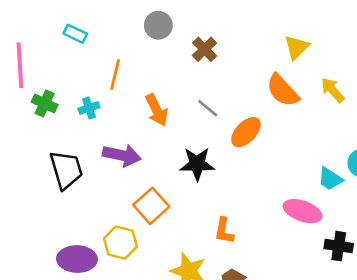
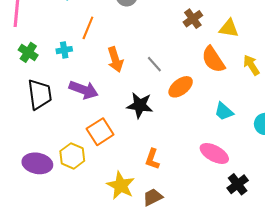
yellow triangle: (297, 47) -> (229, 28), turned 45
brown cross: (205, 49) -> (193, 19), moved
green cross: (45, 103) -> (28, 52), moved
cyan trapezoid: (330, 179) -> (224, 111), moved
black cross: (339, 246) -> (238, 184), turned 35

